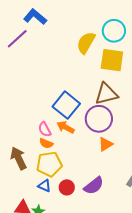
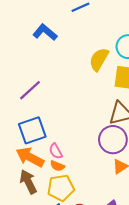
purple line: (17, 39) -> (30, 90), moved
blue square: (66, 105) -> (32, 130), moved, turned 32
orange arrow: (66, 127) -> (30, 157), moved, size x1.5

